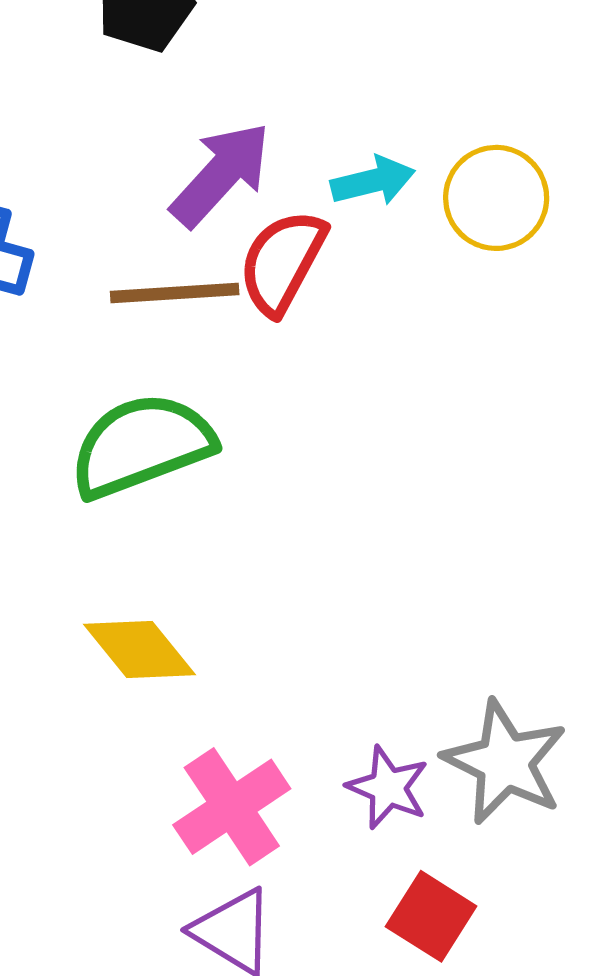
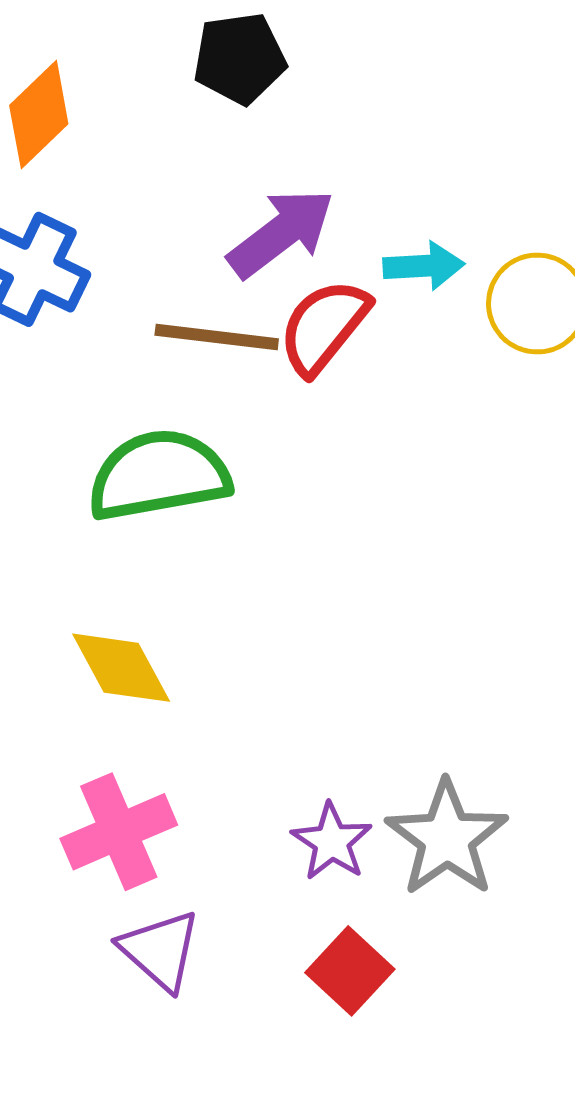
pink cross: (232, 807) -> (119, 832), moved

